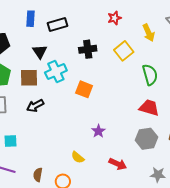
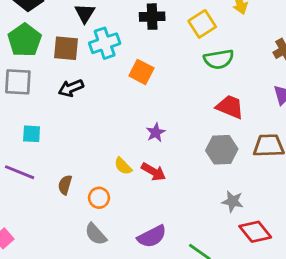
green semicircle: (150, 75) -> (219, 59), moved, turned 90
red arrow: (118, 164) -> (154, 172), moved

